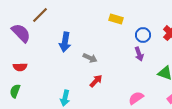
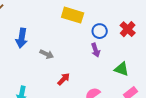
yellow rectangle: (116, 19) -> (73, 15), size x1.5
red arrow: (96, 81) -> (64, 79), moved

